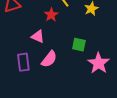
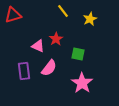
red star: (51, 15) -> (56, 39), moved
pink star: (99, 63) -> (82, 83), moved

